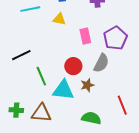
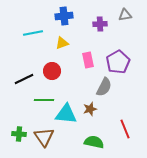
yellow triangle: (59, 19) -> (62, 43), turned -32
red circle: (73, 66) -> (52, 71), moved
green line: (41, 76) -> (44, 100), turned -66
brown triangle: (41, 113) -> (44, 137), turned 50

